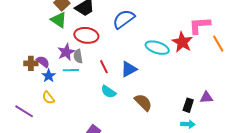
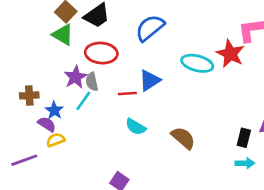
purple semicircle: (43, 62) -> (47, 124), moved
red line: (104, 67) -> (127, 93), turned -64
blue triangle: (129, 69) -> (150, 80), moved
cyan line: (71, 70) -> (83, 101), turned -49
yellow semicircle: (48, 98) -> (56, 140), turned 112
purple line: (24, 111) -> (24, 160), turned -48

